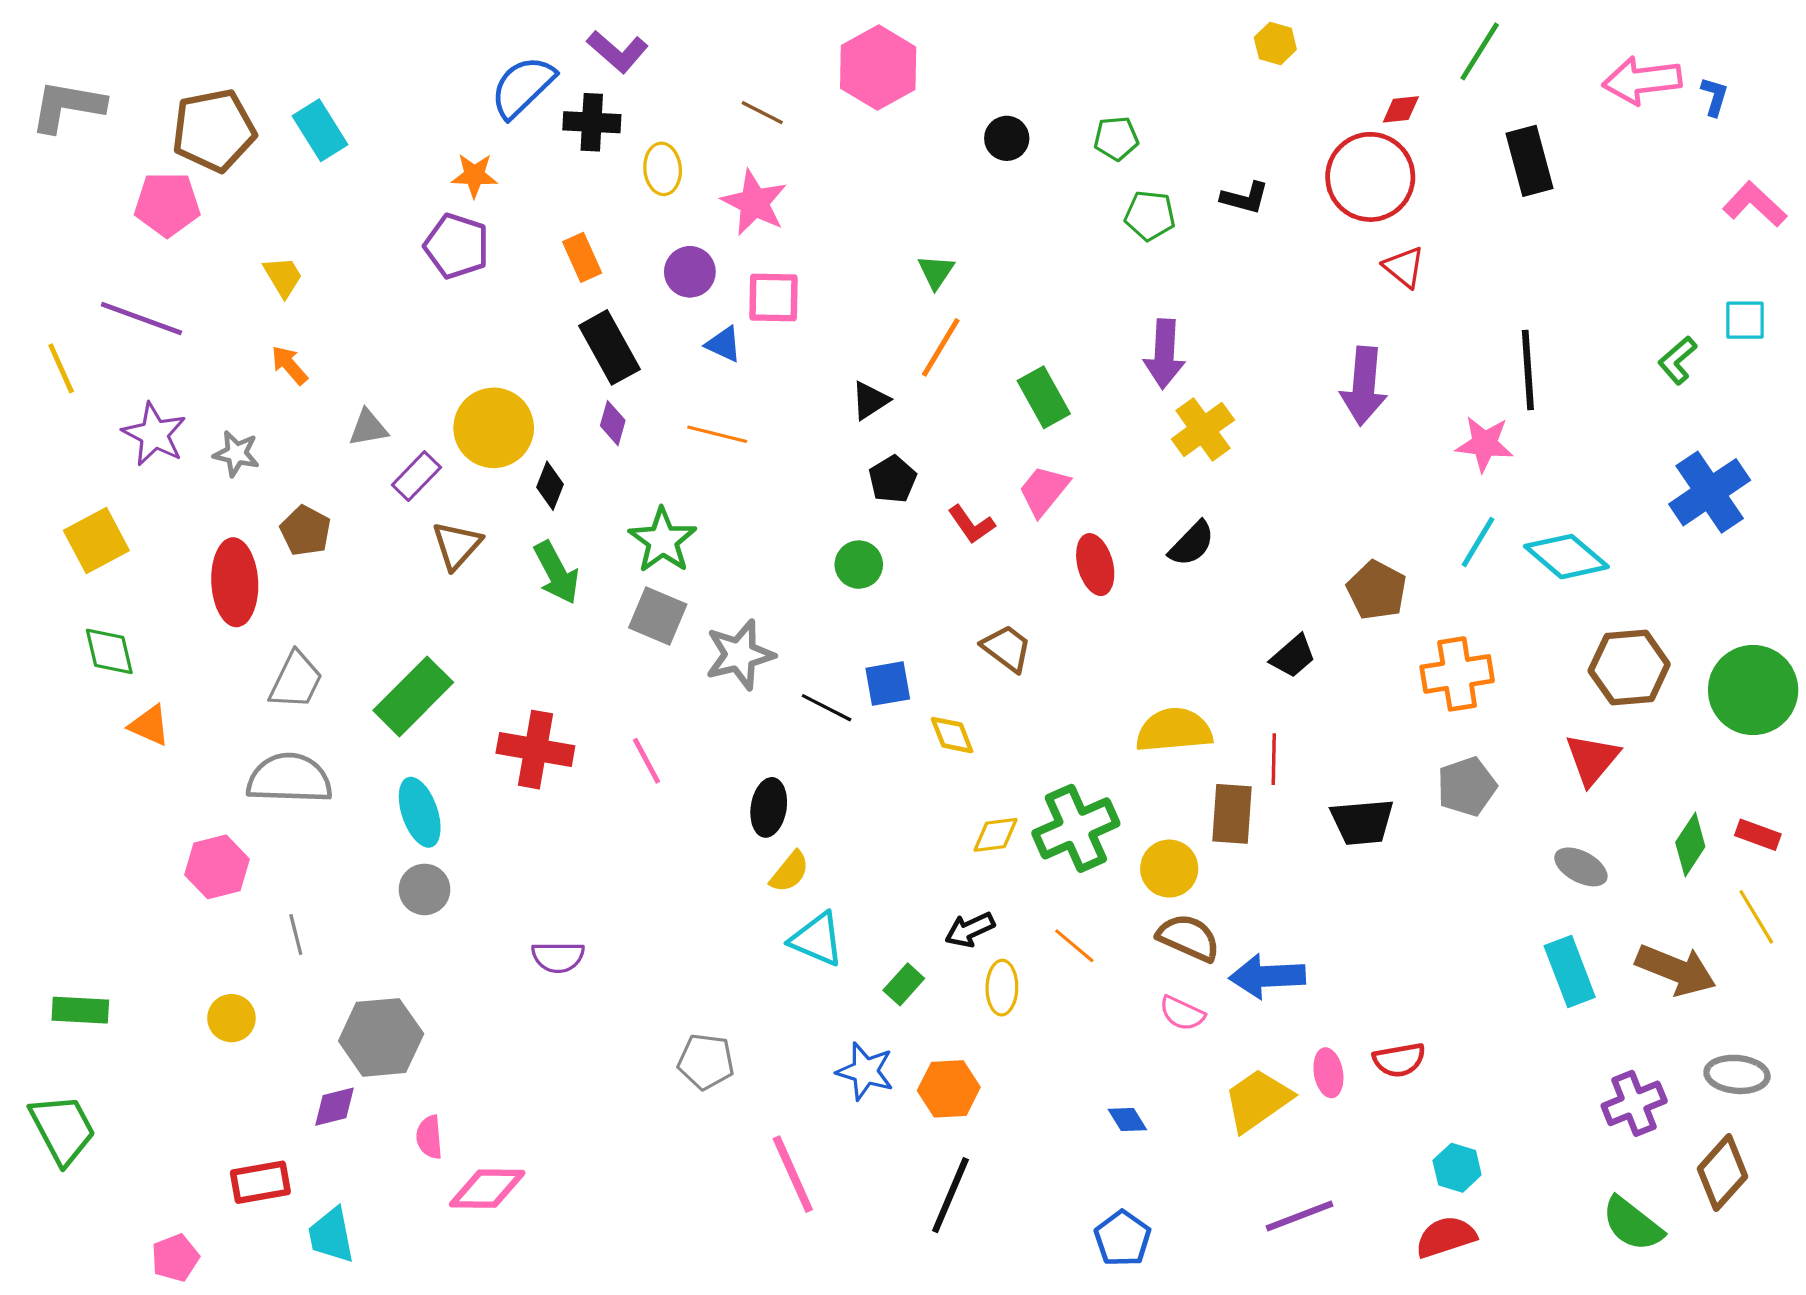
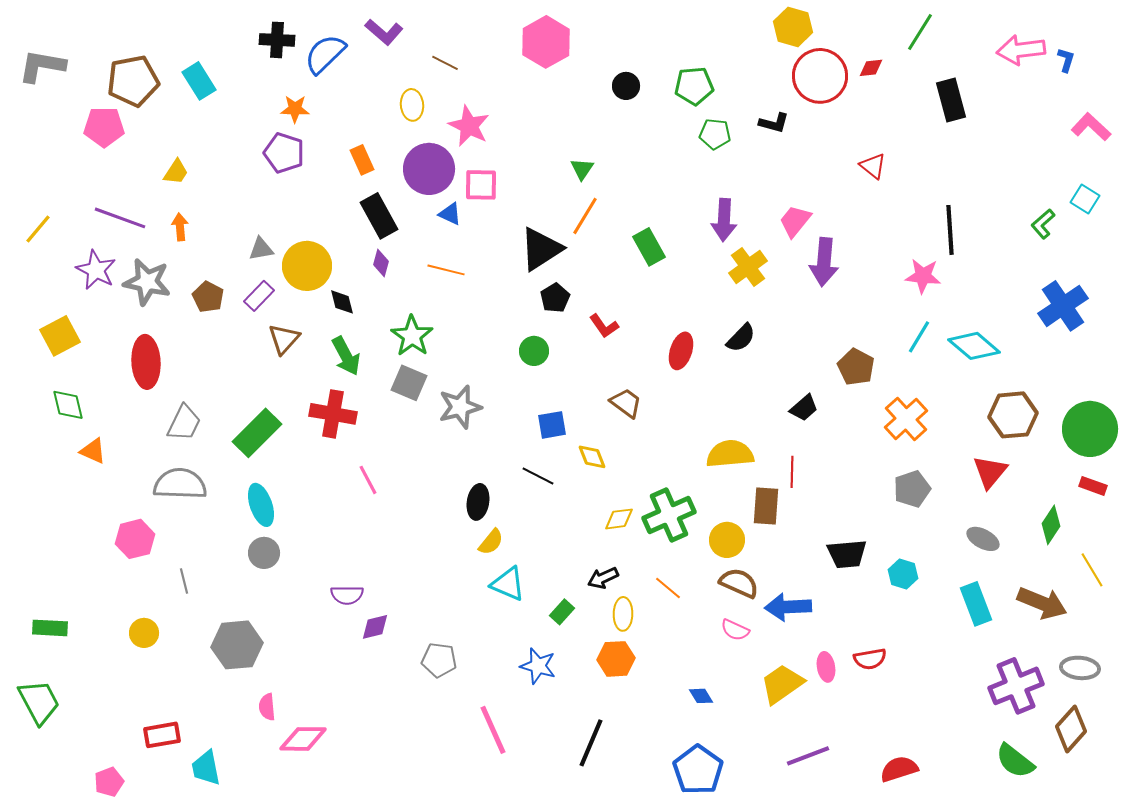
yellow hexagon: (1275, 43) -> (793, 27), size x1.5
brown line: (762, 113) -> (445, 63), moved
black cross: (592, 122) -> (277, 40), moved
green pentagon: (1116, 138) -> (694, 86), size x1.4
red circle: (1370, 177) -> (820, 76), moved
purple circle: (690, 272) -> (429, 169), size x1.6
yellow trapezoid: (283, 277) -> (176, 172), turned 64
purple line: (141, 318) -> (120, 218), moved
cyan square: (1745, 320) -> (1085, 199), turned 32
orange arrow: (289, 365) -> (180, 227), turned 36
yellow line: (61, 368) -> (38, 229), turned 64
purple arrow: (1364, 386) -> (824, 262), moved
black triangle: (870, 400) -> (541, 249), size x1.8
gray triangle: (368, 428) -> (261, 249), moved
gray star: (236, 454) -> (147, 282), size x1.6
black diamond: (550, 486) -> (342, 302), turned -36
pink trapezoid: (1044, 491) -> (795, 221), moved
brown pentagon: (305, 531) -> (208, 297), moved
red ellipse: (1095, 565) -> (681, 351), turned 33
orange cross: (1457, 674) -> (906, 419), turned -33
black line: (827, 708) -> (538, 476), moved
red cross: (535, 750) -> (333, 414), moved
pink line: (646, 761) -> (368, 480), moved
black trapezoid: (1362, 822) -> (847, 554), moved
red rectangle: (1758, 835) -> (1093, 486), moved
orange hexagon: (949, 1089) -> (616, 659), moved
purple cross: (1634, 1103) -> (1016, 686), size x1.4
purple diamond: (334, 1107) -> (375, 627), moved
cyan hexagon: (1457, 1168) -> (903, 574), moved
blue pentagon: (1123, 1238) -> (698, 770), size x1.4

